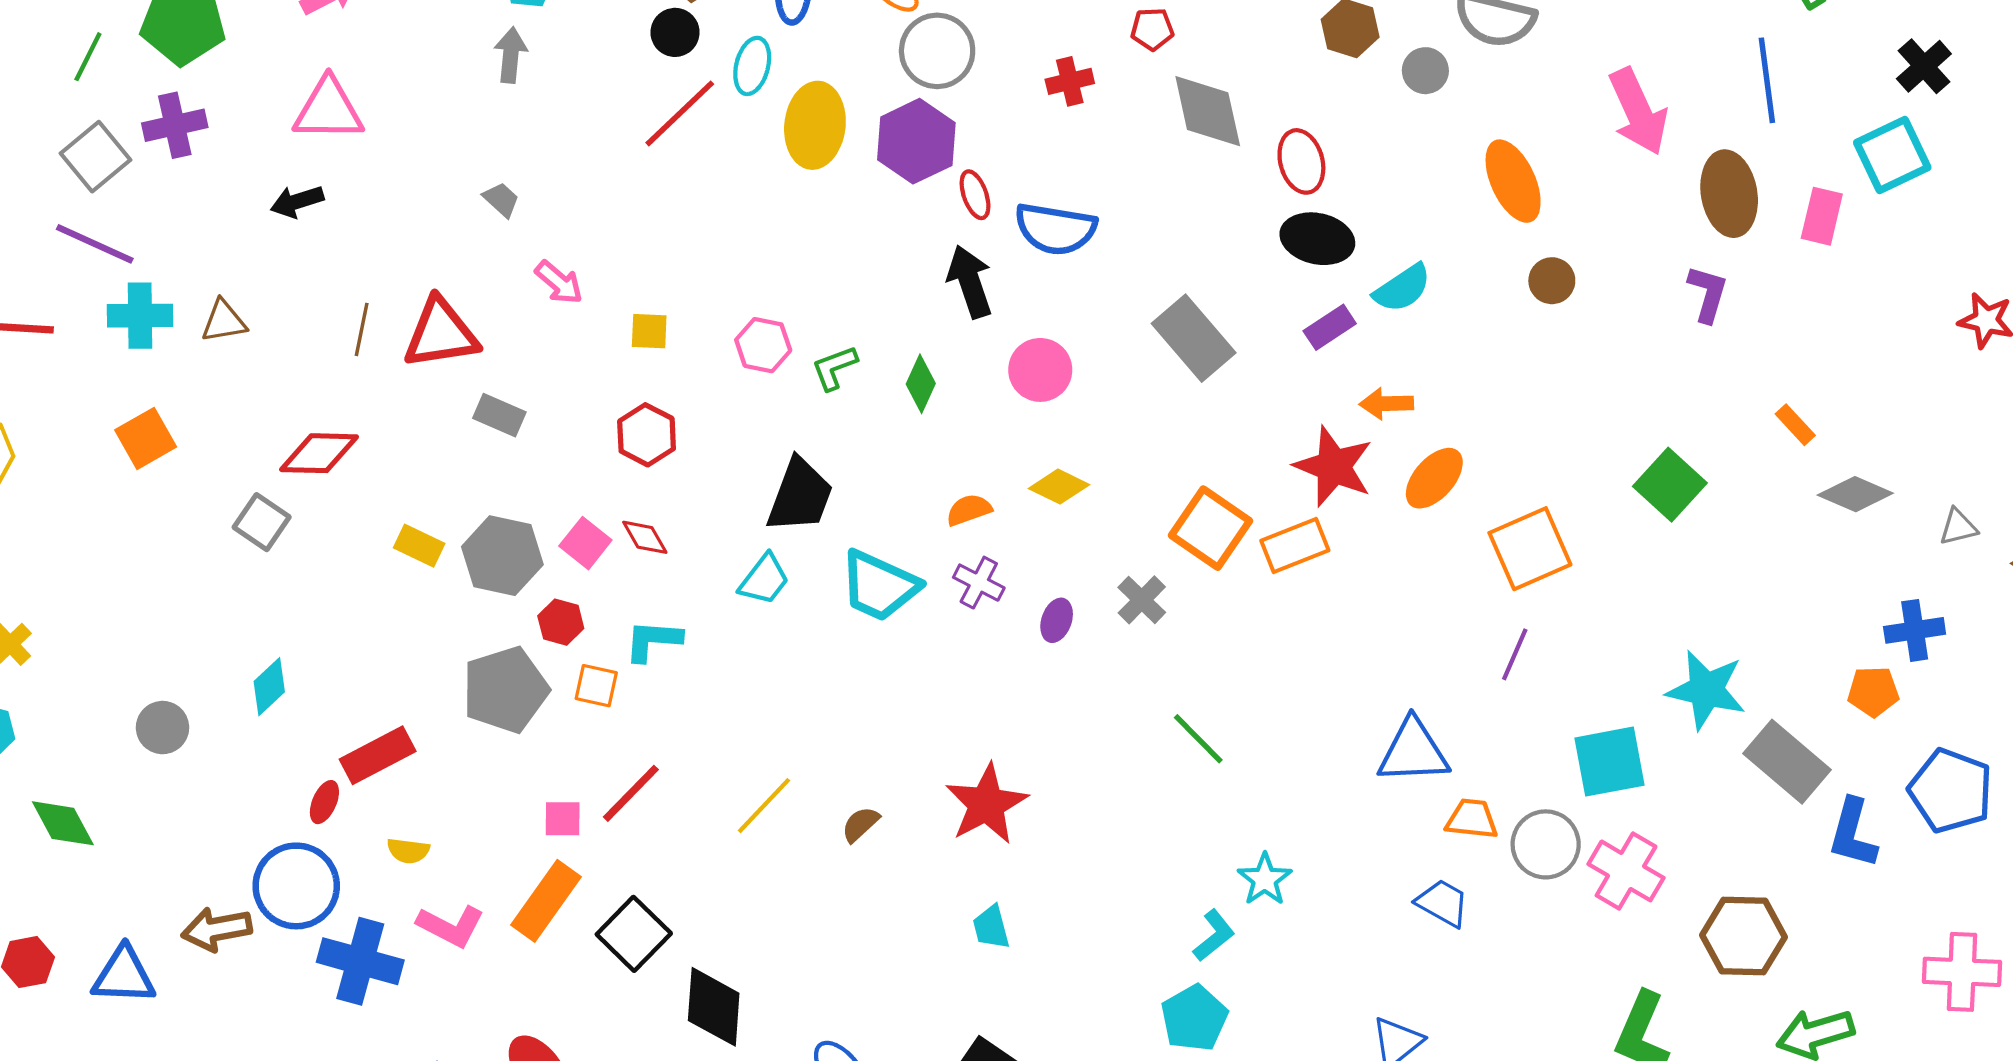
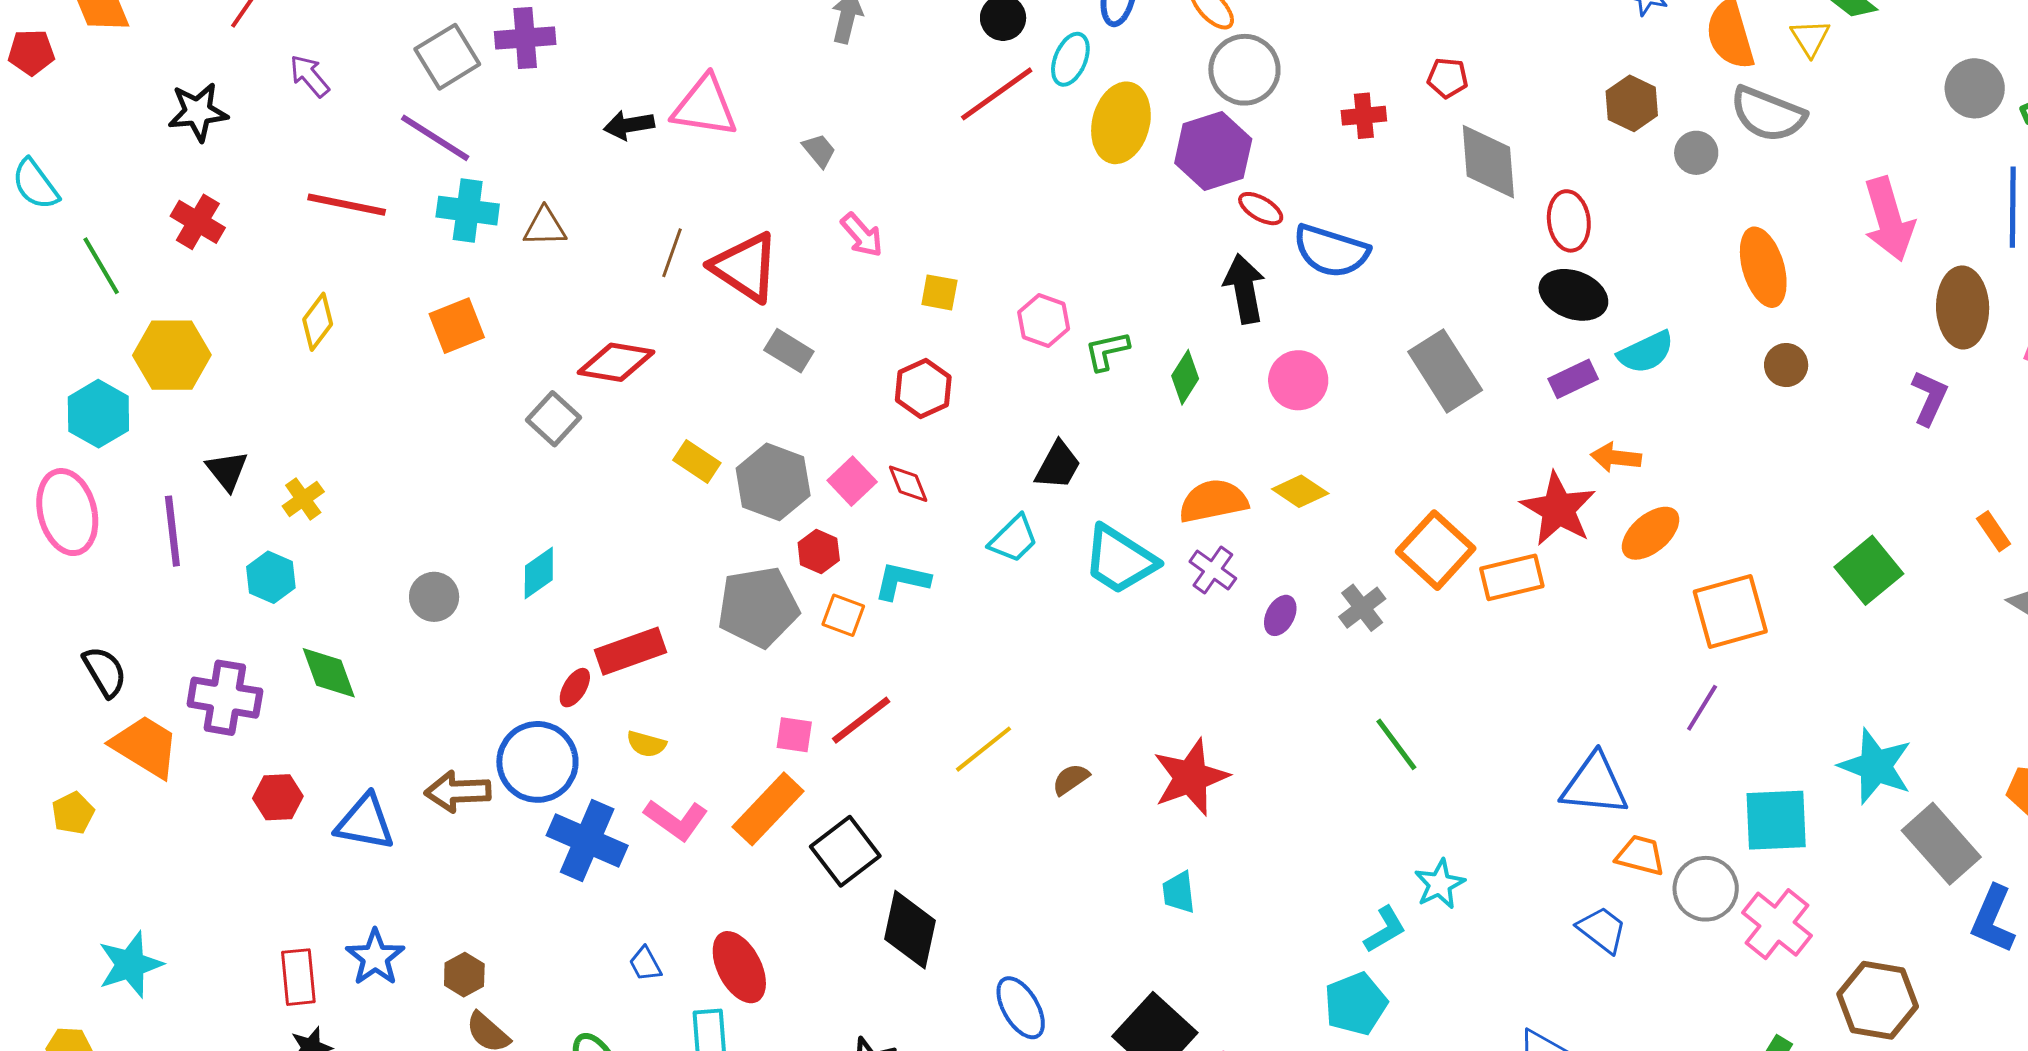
pink triangle: (328, 110) -> (705, 106), moved
red ellipse: (975, 195) -> (1261, 209), turned -48
red triangle: (441, 334) -> (745, 267), turned 34
black trapezoid: (800, 496) -> (1058, 465), size x0.7
orange semicircle: (969, 510) -> (1213, 501), size x1.6

